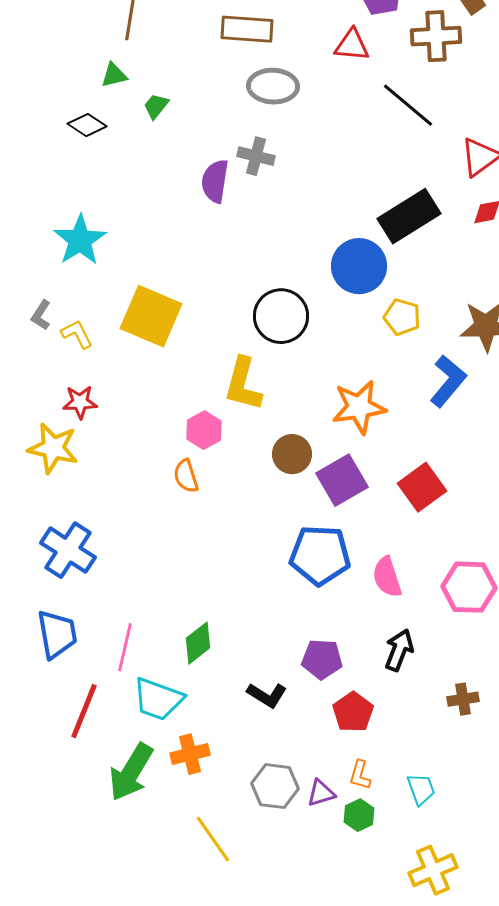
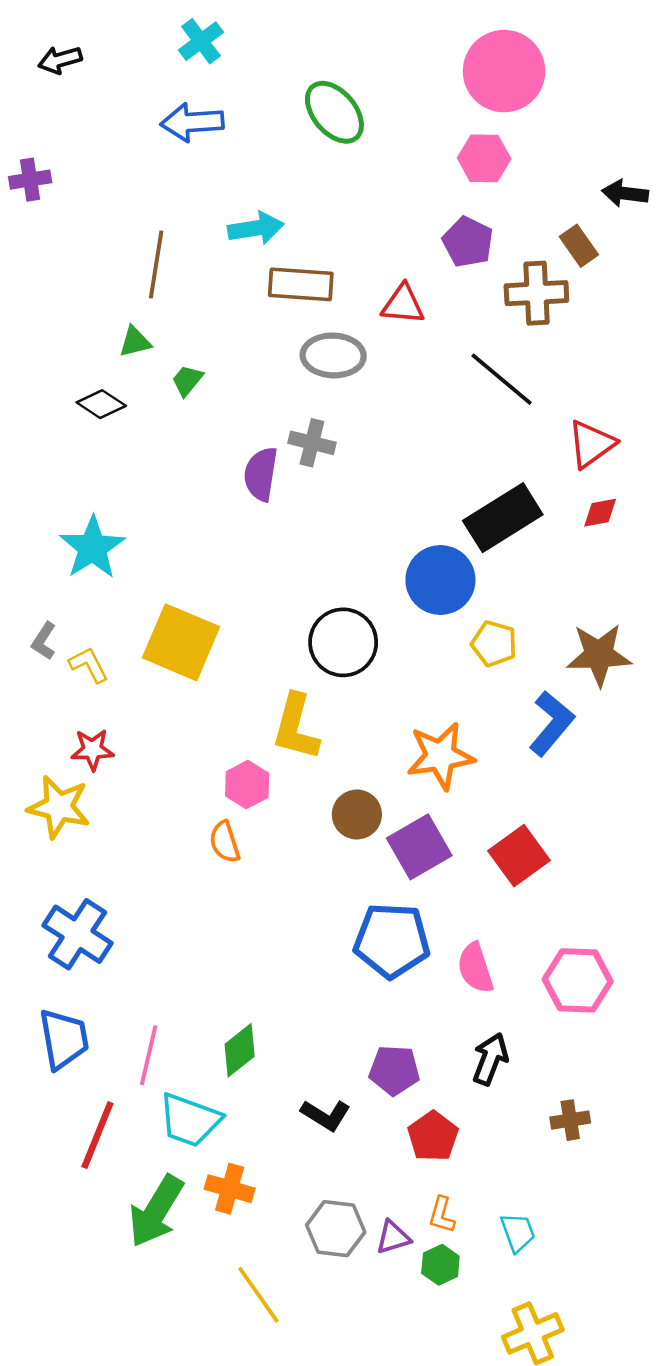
red triangle: (352, 45) -> (403, 304), moved
orange cross: (190, 754) -> (230, 1189), turned 30

